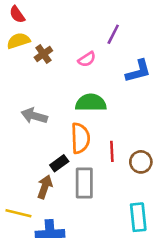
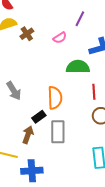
green semicircle: (91, 103) -> (78, 67), moved
gray arrow: (34, 116) -> (14, 91), moved, turned -138
red line: (112, 151) -> (94, 92), moved

